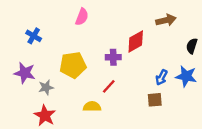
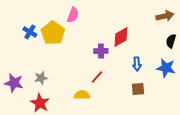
brown arrow: (166, 20) -> (165, 16), moved
yellow pentagon: (73, 65) -> (53, 33), moved, turned -30
purple star: (25, 73) -> (14, 83), moved
blue arrow: (161, 77) -> (137, 64), moved, turned -32

